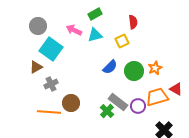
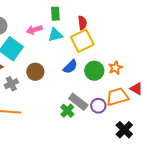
green rectangle: (95, 14) -> (55, 14), turned -64
red semicircle: (133, 22) -> (82, 23), moved
pink arrow: (74, 30) -> (34, 30), turned -42
yellow square: (122, 41) -> (82, 41), size x1.6
brown circle: (71, 103) -> (35, 72), moved

